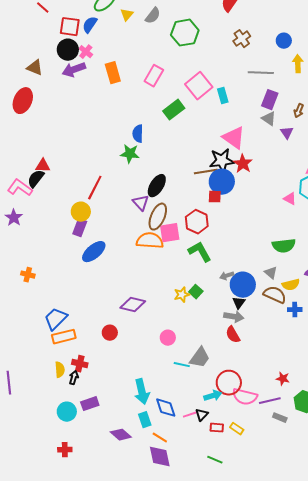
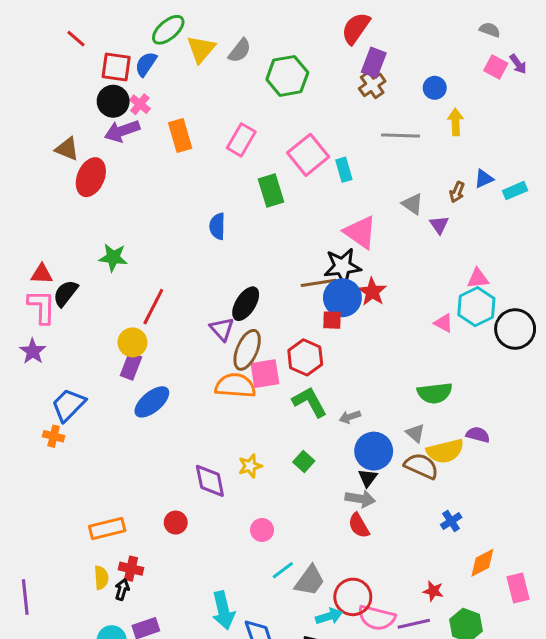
yellow triangle: (127, 15) -> (201, 49), size x1.5
brown triangle: (35, 68) -> (67, 149), moved
purple rectangle: (270, 100) -> (374, 63), moved
red ellipse: (23, 101) -> (91, 177), moved
green rectangle: (174, 110) -> (271, 191), turned -70
green star: (130, 154) -> (113, 258), moved
red star: (243, 164) -> (372, 292), moved
red triangle: (43, 166) -> (42, 274), moved
pink L-shape: (20, 188) -> (42, 307), turned 55
gray arrow: (227, 276) -> (350, 417), moved
yellow semicircle: (291, 285) -> (445, 451), size x1.4
yellow star: (182, 295) -> (250, 466), moved
purple diamond: (133, 305) -> (210, 481), turned 65
blue cross: (295, 310) -> (451, 521), moved, turned -32
blue trapezoid: (56, 319) -> (68, 405), moved
gray trapezoid: (200, 358) -> (310, 581), moved
cyan line: (182, 365) -> (283, 570), turned -49

